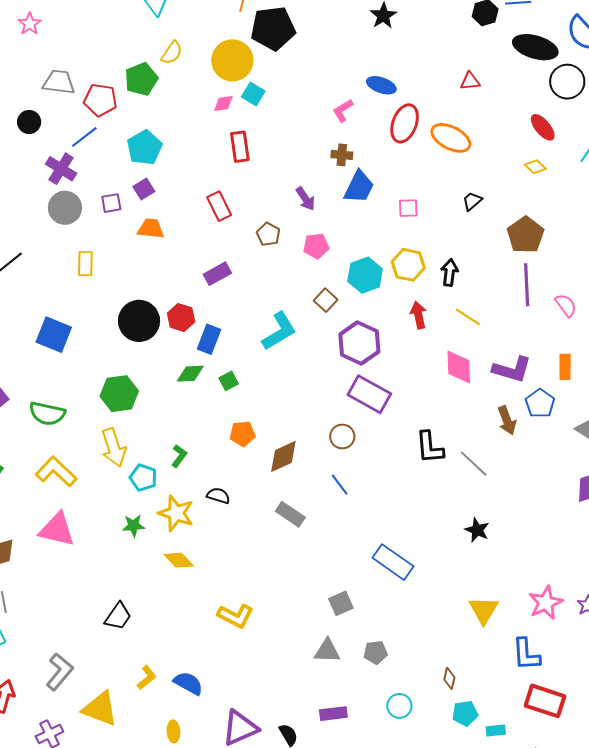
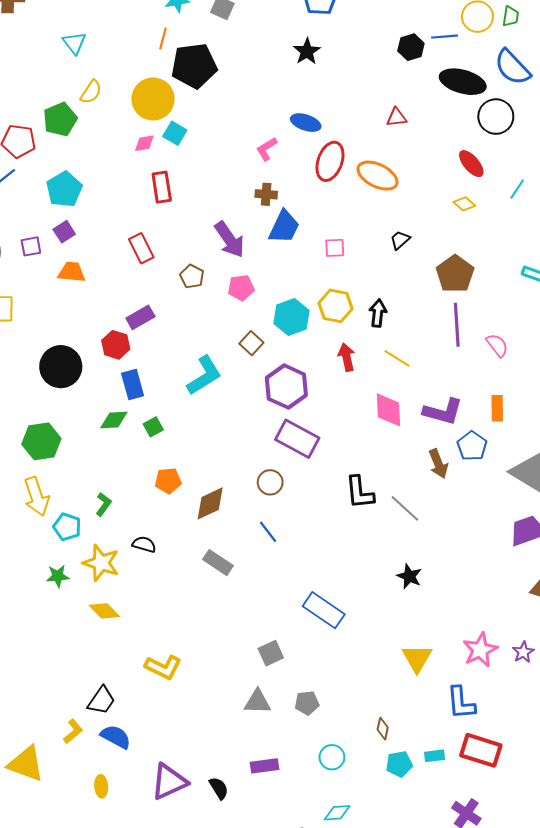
purple arrow: (305, 199) -> (229, 240), size x1.5
red hexagon: (181, 317) -> (116, 345), moved
blue rectangle: (209, 339) -> (133, 384), turned -36
black trapezoid: (118, 616) -> (101, 700), moved
cyan rectangle: (496, 730) -> (435, 756), moved

